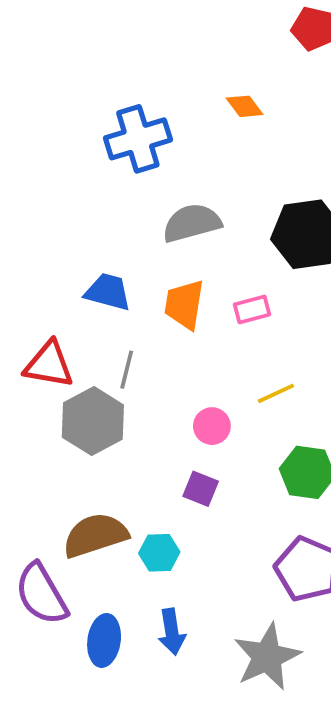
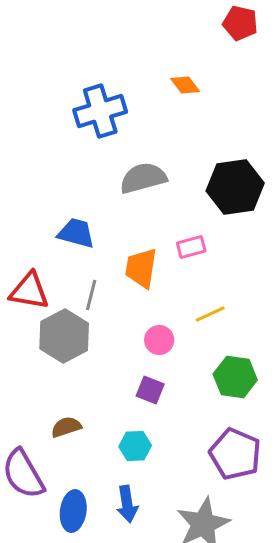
orange trapezoid: (184, 304) -> (141, 268), moved
brown semicircle: (95, 535) -> (66, 427), size x0.6
cyan hexagon: (159, 553) -> (135, 446), moved

